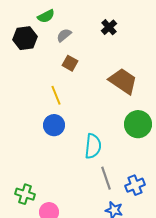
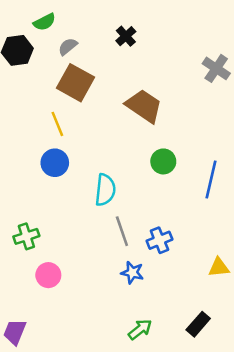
brown square: (70, 63) -> (75, 83), size x1.8
green circle: (138, 124) -> (163, 161), size x0.7
green cross: (25, 194) -> (26, 236), moved, turned -36

